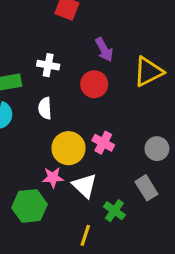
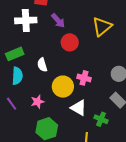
purple arrow: (104, 50) -> (58, 21), moved
white cross: (48, 65) -> (26, 20), moved, size x1.5
pink star: (53, 177) -> (37, 102), moved

